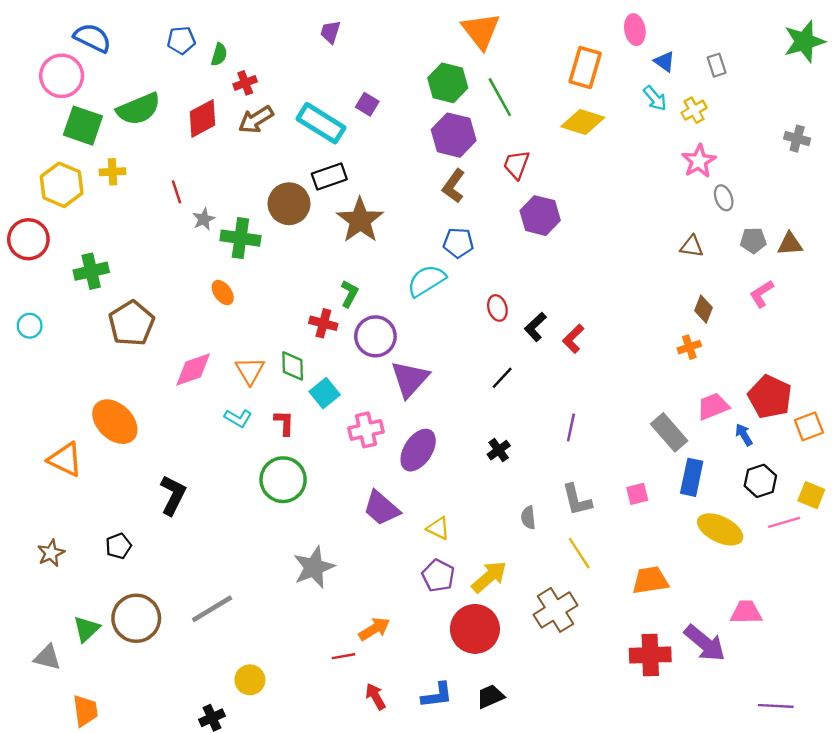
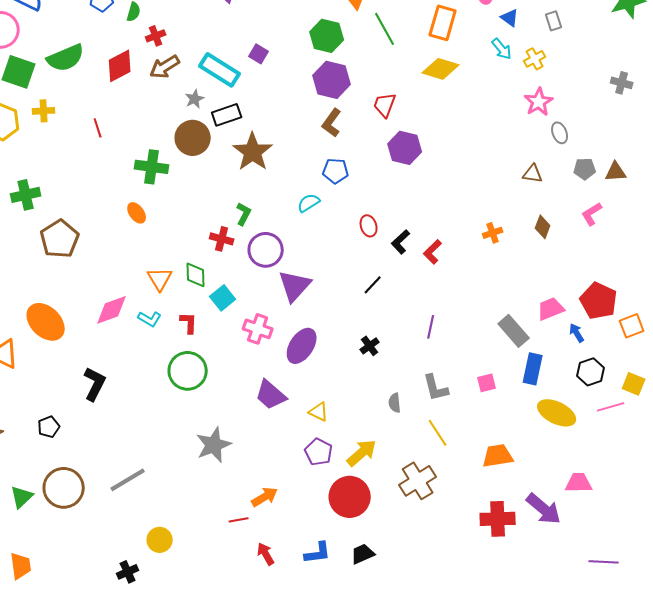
green line: (500, 97) -> (385, 29), moved
gray star: (204, 219) -> (195, 99), moved
cyan semicircle: (426, 281) -> (309, 203), size x0.7
orange cross: (689, 347) -> (493, 233), moved
pink diamond: (193, 370) -> (112, 310), moved
pink cross: (366, 430) -> (258, 329), turned 32

